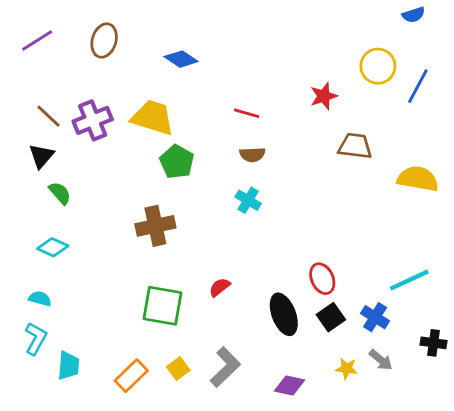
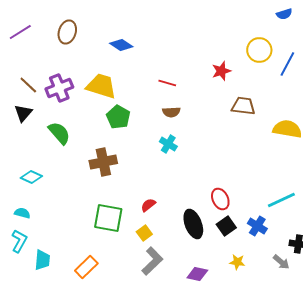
green semicircle: (60, 193) -> (59, 133), moved, size x1.4
gray arrow: (381, 360) -> (281, 262), moved
yellow square: (178, 368) -> (144, 233), moved

